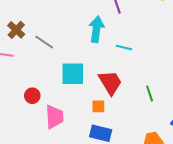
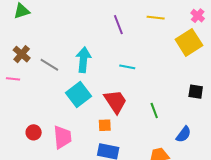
cyan arrow: (96, 29) -> (83, 60), moved
cyan square: (73, 74) -> (79, 95), turned -35
red circle: (32, 96) -> (34, 132), moved

